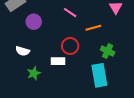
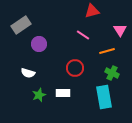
pink line: (70, 13) -> (83, 35), moved
orange line: (93, 28) -> (107, 51), moved
white rectangle: (58, 61) -> (63, 93), moved

